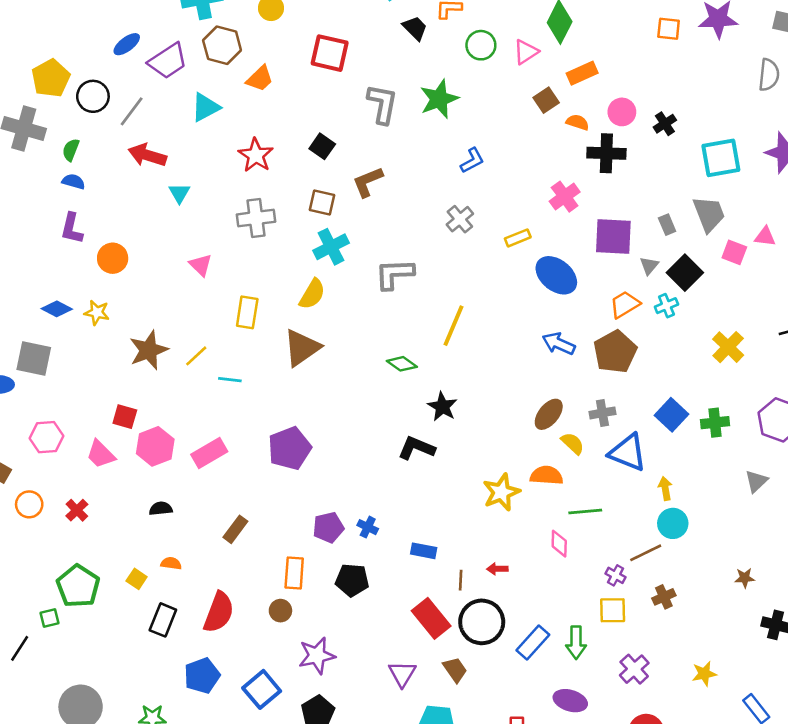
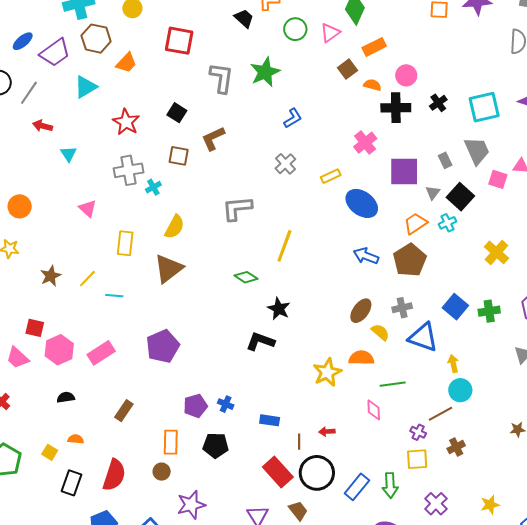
black cross: (665, 124) -> (438, 103), moved
red arrow: (147, 155) -> (43, 126), size x0.7
cyan cross: (331, 247) -> (153, 187), moved, size x0.6
brown star: (149, 350) -> (51, 276), size x0.7

